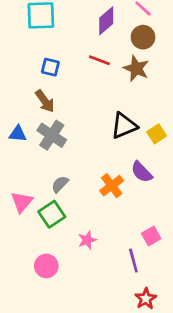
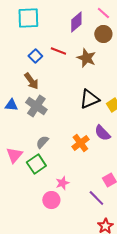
red line: (99, 60) -> (58, 51), moved
blue square: (50, 67) -> (35, 56), turned 32
brown star: (136, 68) -> (86, 58), moved
purple line: (133, 261) -> (96, 198), turned -30
pink circle: (46, 266) -> (51, 200), moved

